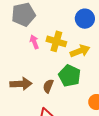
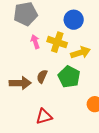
blue circle: (85, 19) -> (74, 20), moved
brown semicircle: (48, 86) -> (42, 76), moved

